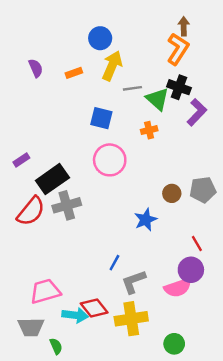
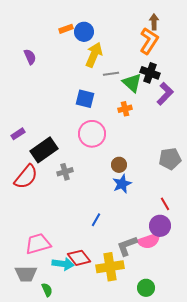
orange rectangle: (74, 73) -> (66, 29), moved
brown circle: (172, 193) -> (119, 165), moved
gray cross: (67, 205) -> (65, 172), moved, size x0.7
gray L-shape: (134, 282) -> (127, 246), moved

